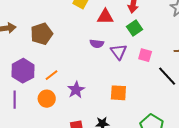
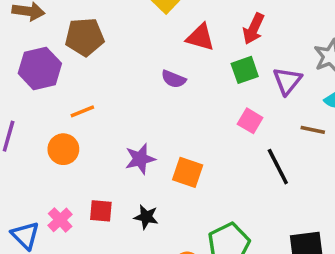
purple triangle: (119, 52) -> (287, 81), moved
purple hexagon: (23, 71) -> (40, 68), moved
purple star: (76, 90) -> (140, 159), moved

